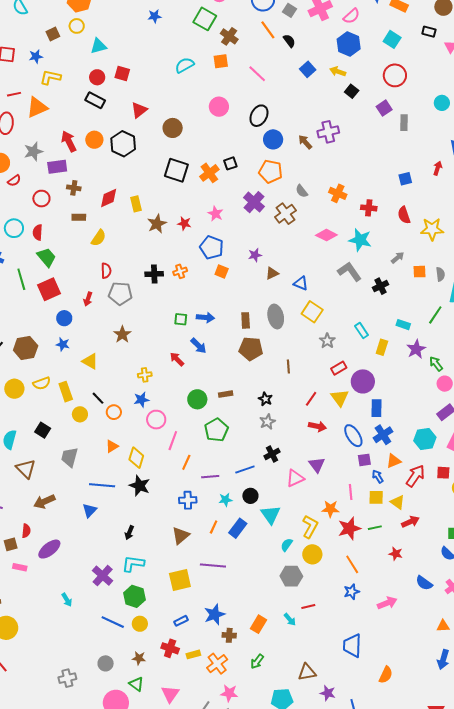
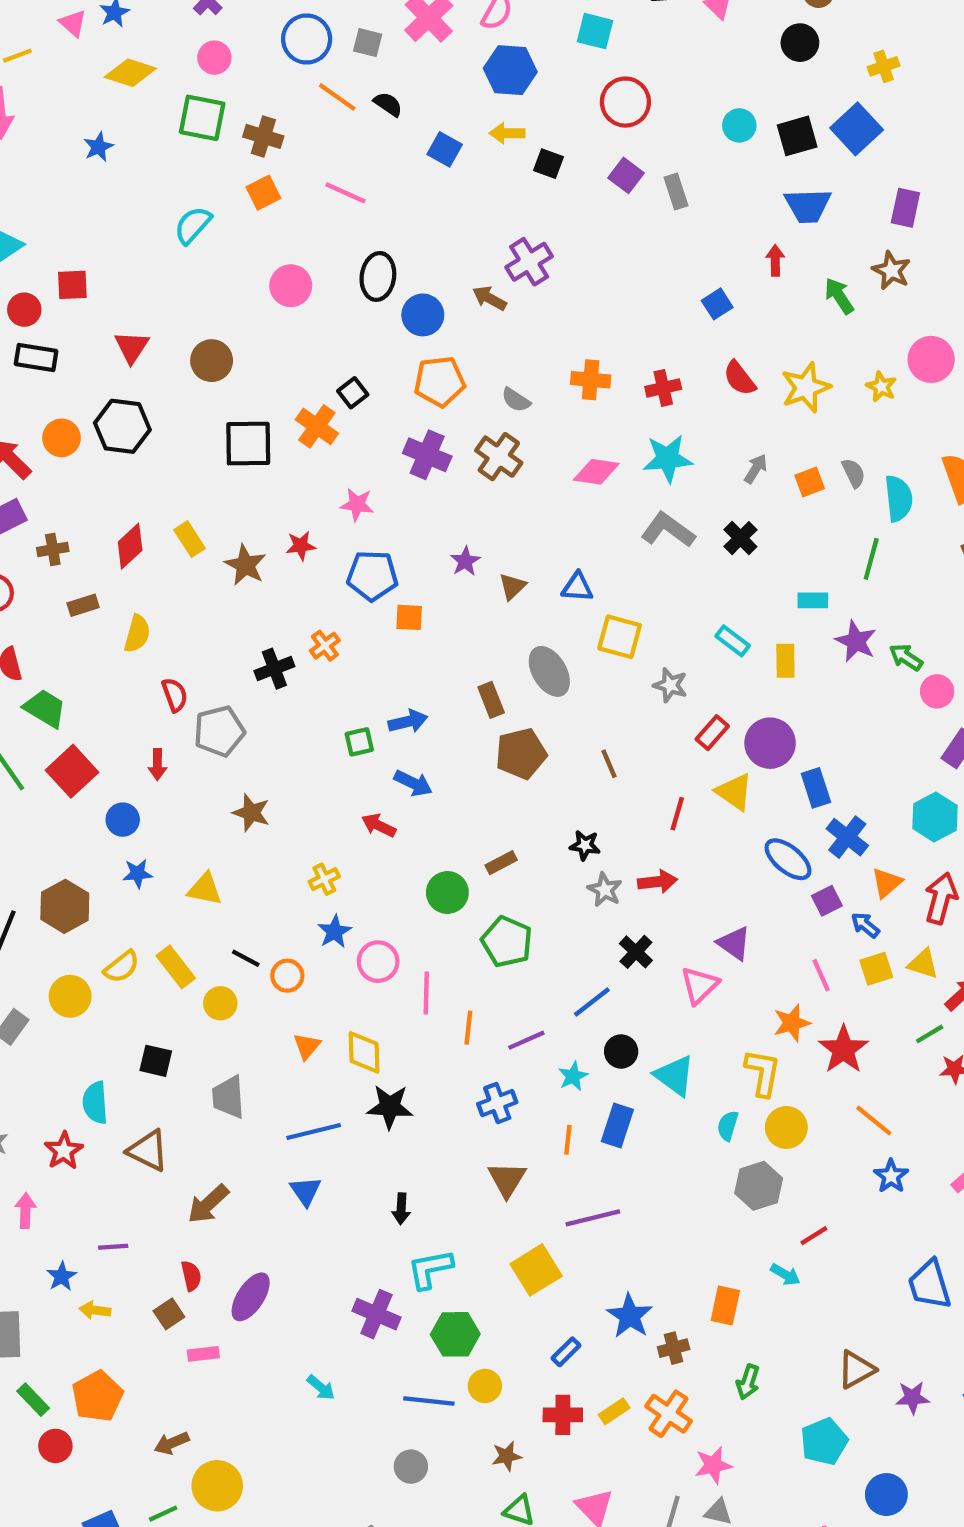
red arrow: (317, 426) -> (657, 882), moved
green line: (375, 528) -> (930, 1034), moved
gray circle: (106, 663) -> (411, 1467), moved

